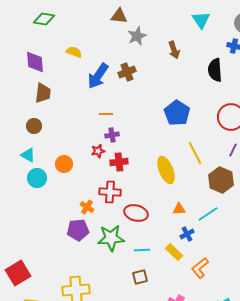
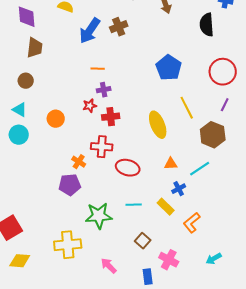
cyan circle: (37, 178) -> (19, 135), moved
green star: (111, 238) -> (99, 216), moved
brown square: (140, 277) -> (143, 241), moved, turned -35

